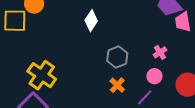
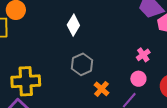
gray hexagon: (117, 57) -> (82, 64), moved
yellow cross: (42, 75) -> (26, 81), turned -36

